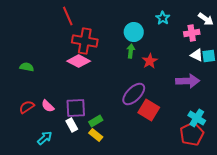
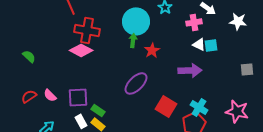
cyan circle: (134, 32) -> (136, 21), size x1.4
green semicircle: (27, 67) -> (29, 56), turned 32
red square: (149, 110) -> (166, 106), moved
green rectangle: (96, 121) -> (98, 110), turned 64
white rectangle: (72, 125) -> (81, 121), moved

